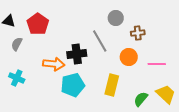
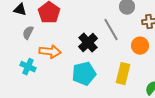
black cross: (77, 54) -> (88, 43), turned -36
orange arrow: (54, 64) -> (50, 52), moved

